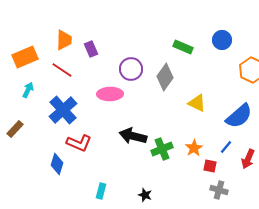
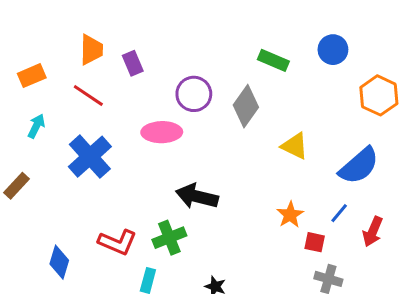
orange rectangle: (25, 57) -> (32, 76), size x0.7
red L-shape: (79, 143) -> (117, 242), moved
green cross: (162, 149) -> (169, 238), moved
blue diamond: (57, 164) -> (59, 262), moved

